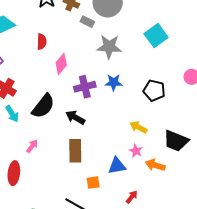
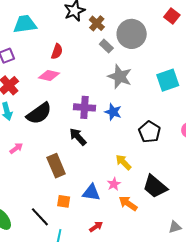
pink diamond: (61, 64) -> (49, 76), moved, turned 45
black arrow: (75, 117) -> (78, 137), moved
brown rectangle: (75, 151) -> (56, 166), turned -40

